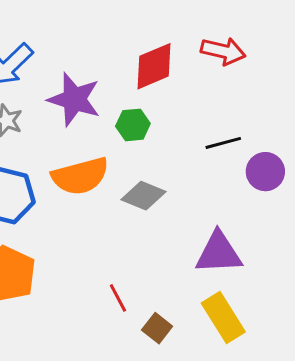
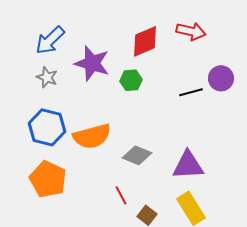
purple circle: (265, 172) -> (221, 78), moved
orange semicircle: (80, 176) -> (92, 136), moved
gray diamond: (143, 196) -> (137, 155), moved

